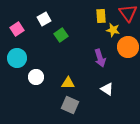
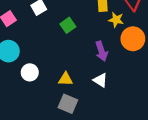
green square: (61, 35) -> (68, 25), moved
white triangle: (107, 89) -> (100, 80), moved

